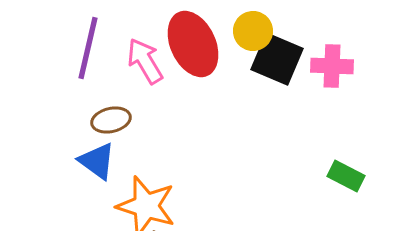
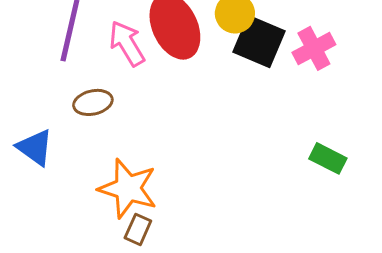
pink cross: (332, 66) -> (314, 48), turned -30
blue triangle: (97, 161) -> (35, 147), moved

